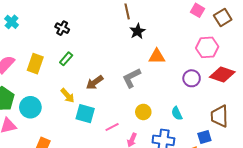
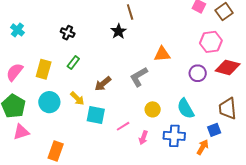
black star: (137, 31) -> (119, 31), moved
cyan circle: (30, 107) -> (49, 102), moved
cyan semicircle: (177, 113) -> (186, 109), size x1.5

